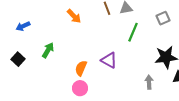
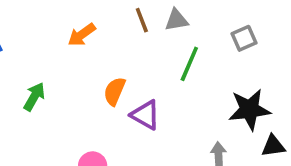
orange arrow: (74, 16) -> (82, 35), turned 98
orange semicircle: (81, 68) -> (115, 91), moved

